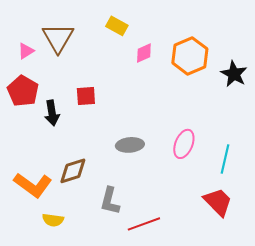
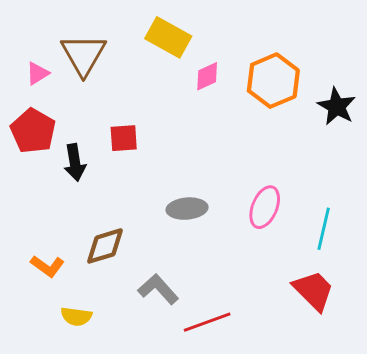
yellow rectangle: (117, 26) -> (168, 37), size x1.4
orange L-shape: (33, 185) -> (47, 266), size x0.6
gray L-shape: (110, 201) -> (158, 289), turned 124

